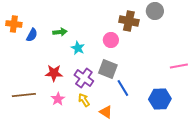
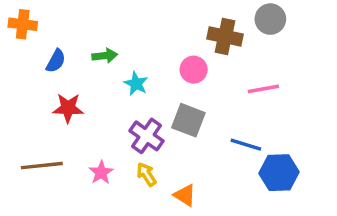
orange cross: (14, 24) -> (23, 24), moved
pink line: (179, 66) -> (263, 89), moved
red star: (54, 73) -> (68, 108), moved
blue line: (123, 88) -> (246, 145), moved, turned -42

